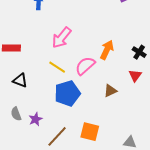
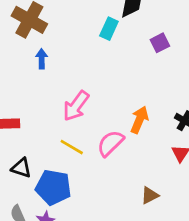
brown triangle: (110, 91) -> (150, 195), moved
blue pentagon: (67, 93) -> (53, 187), moved, turned 30

